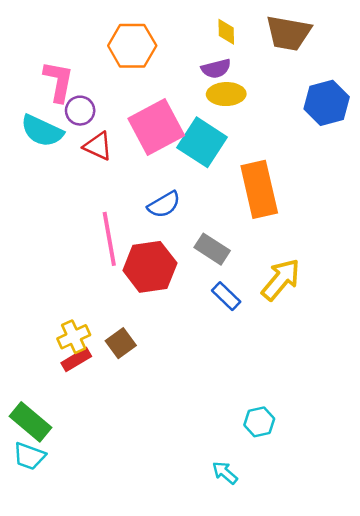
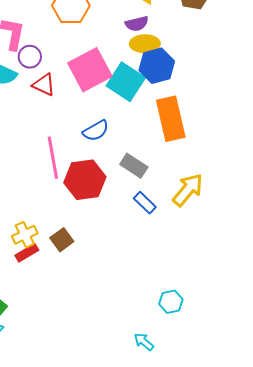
blue hexagon: (327, 103) -> (157, 66), moved

